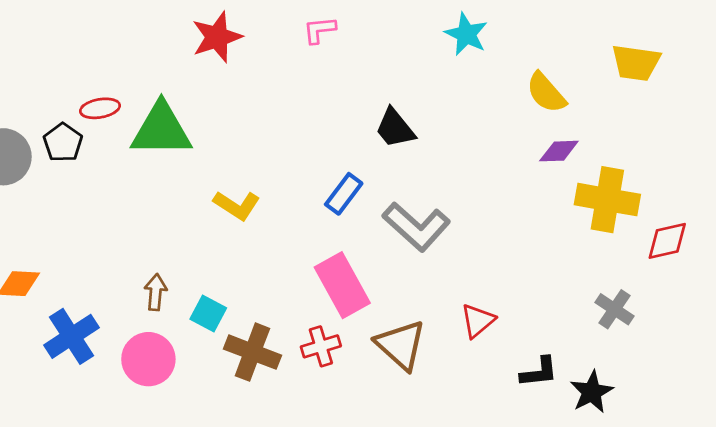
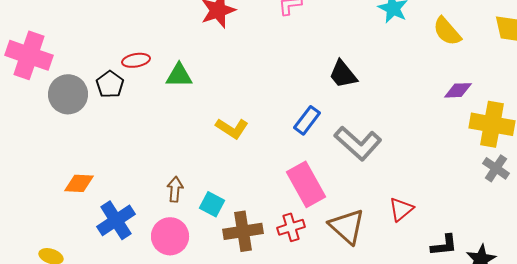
yellow semicircle: (546, 93) -> (447, 31), moved
green triangle: (161, 130) -> (179, 75), size x0.6
gray cross: (615, 309) -> (496, 168), moved
brown cross: (252, 352) -> (243, 231), turned -30

